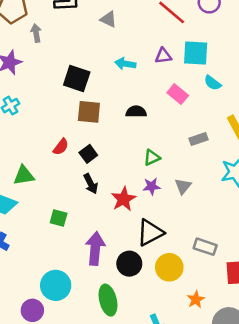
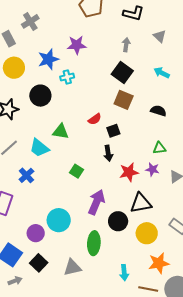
gray arrow: (36, 33) -> (126, 45), moved
orange star: (196, 299) -> (159, 263), size x1.5

